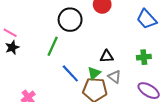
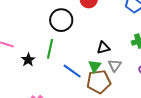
black star: (12, 47) -> (28, 60), moved
gray triangle: (114, 77) -> (115, 65), turned 40

